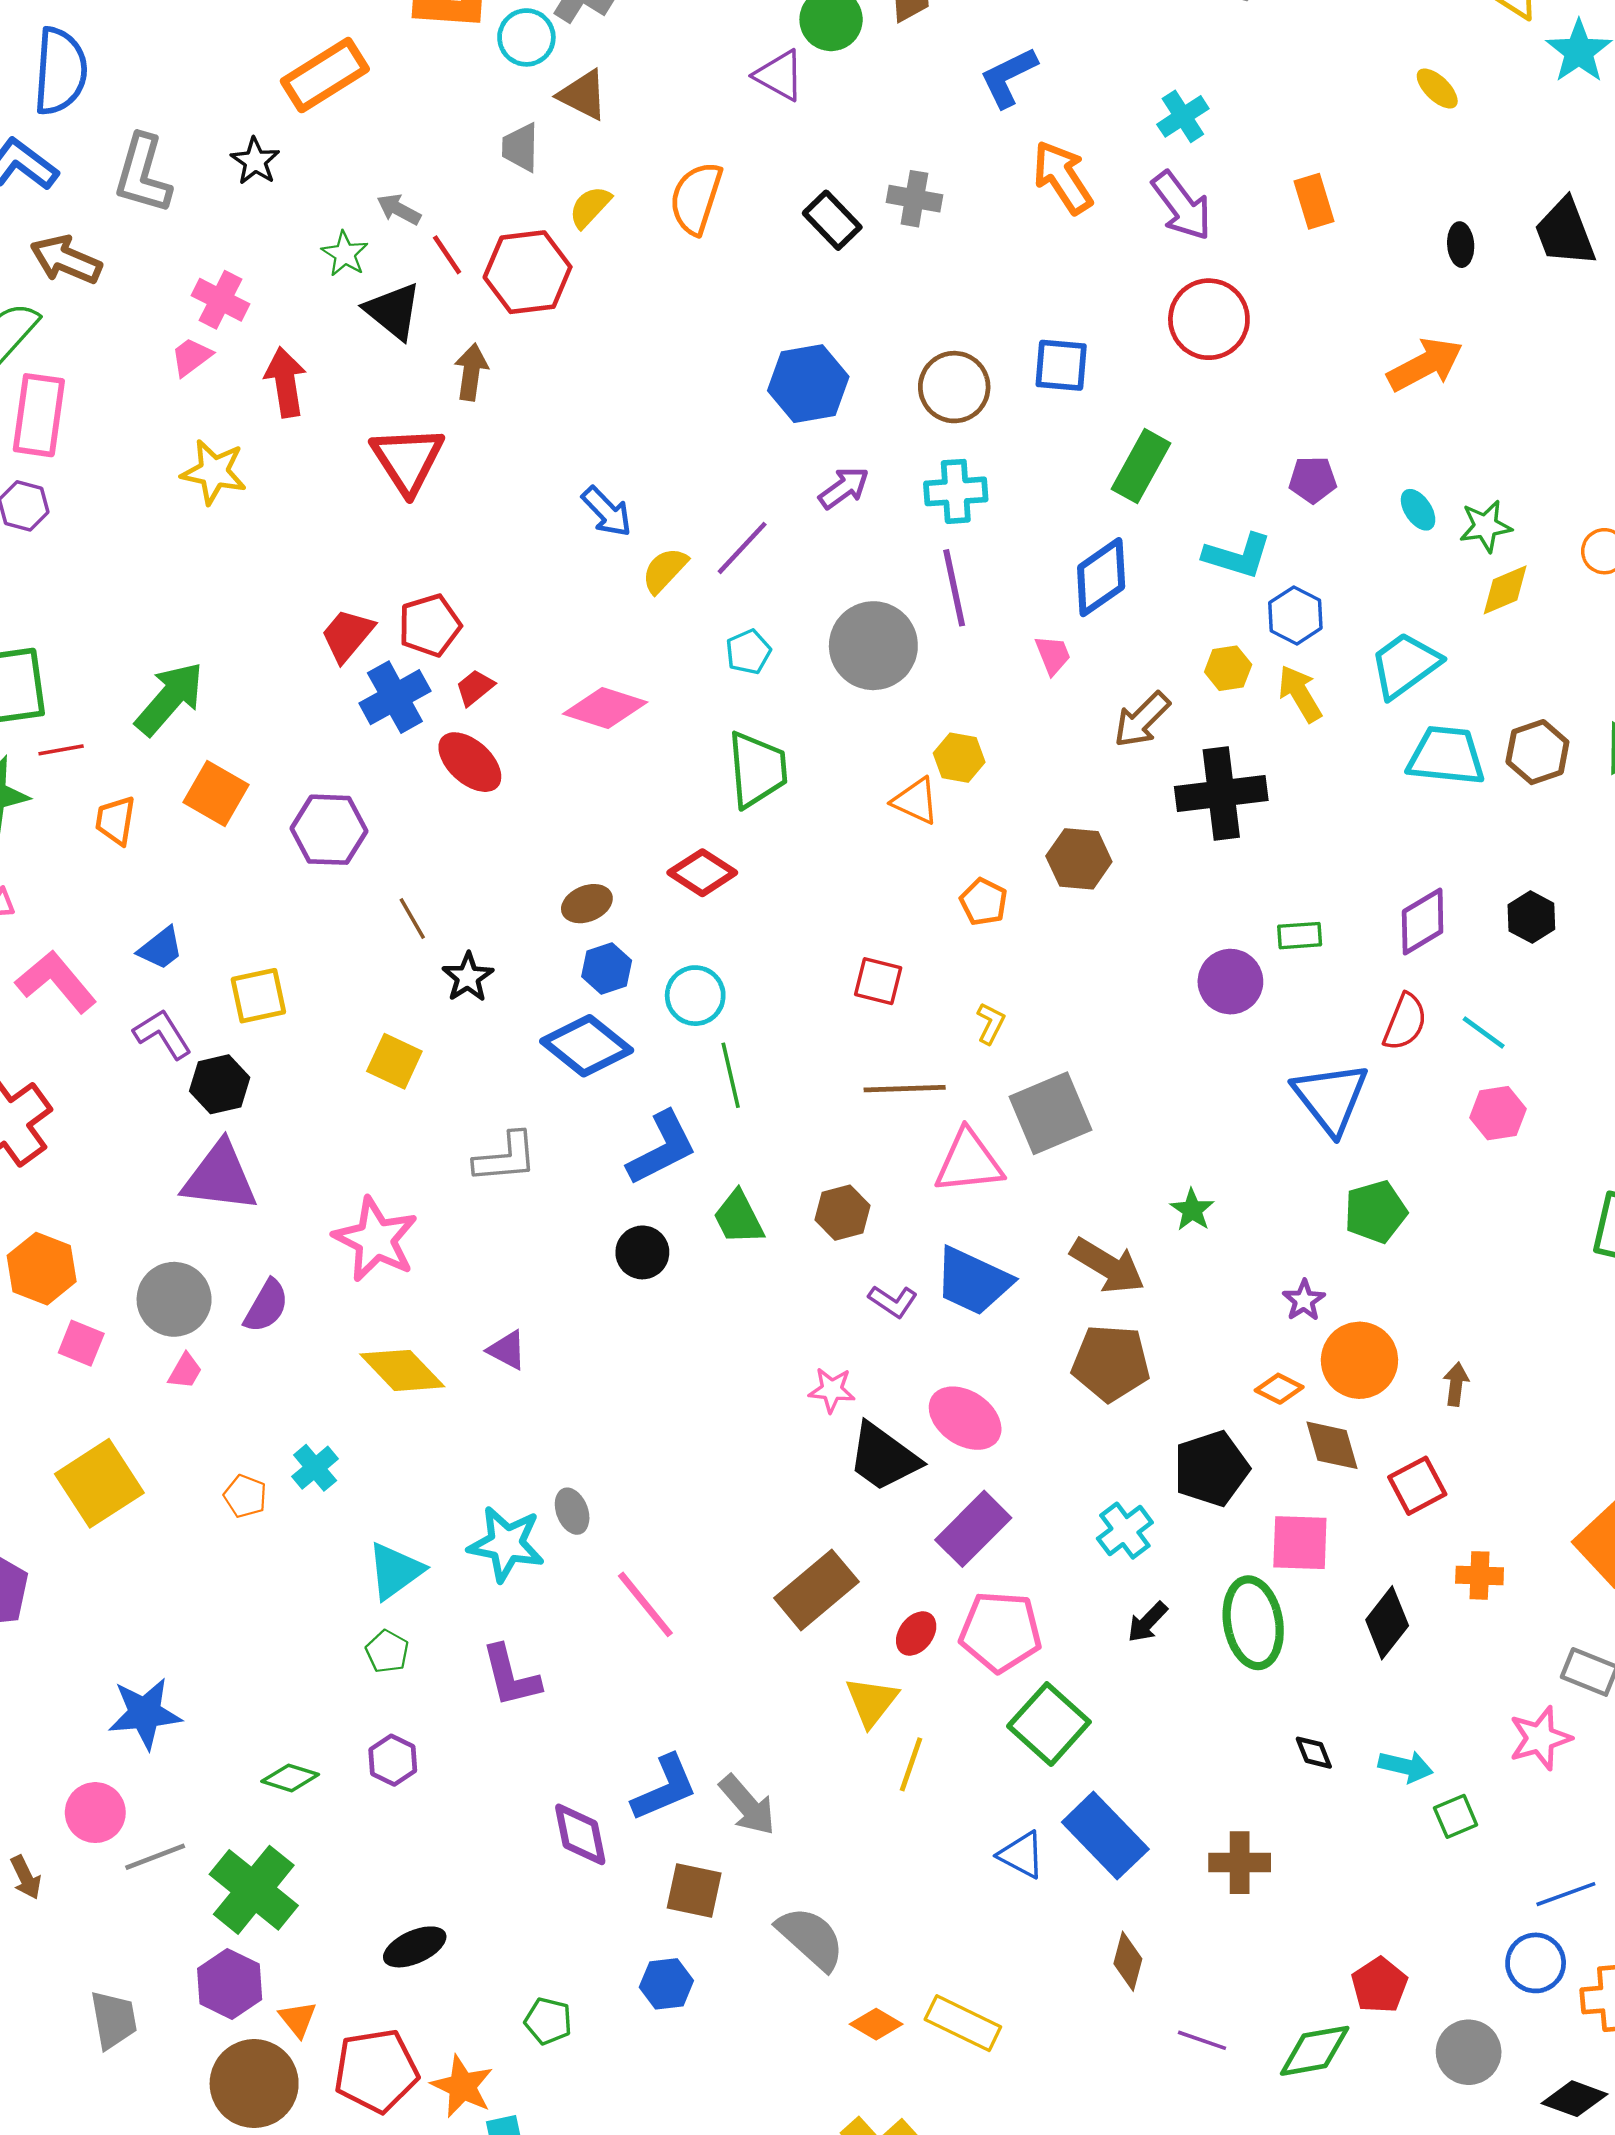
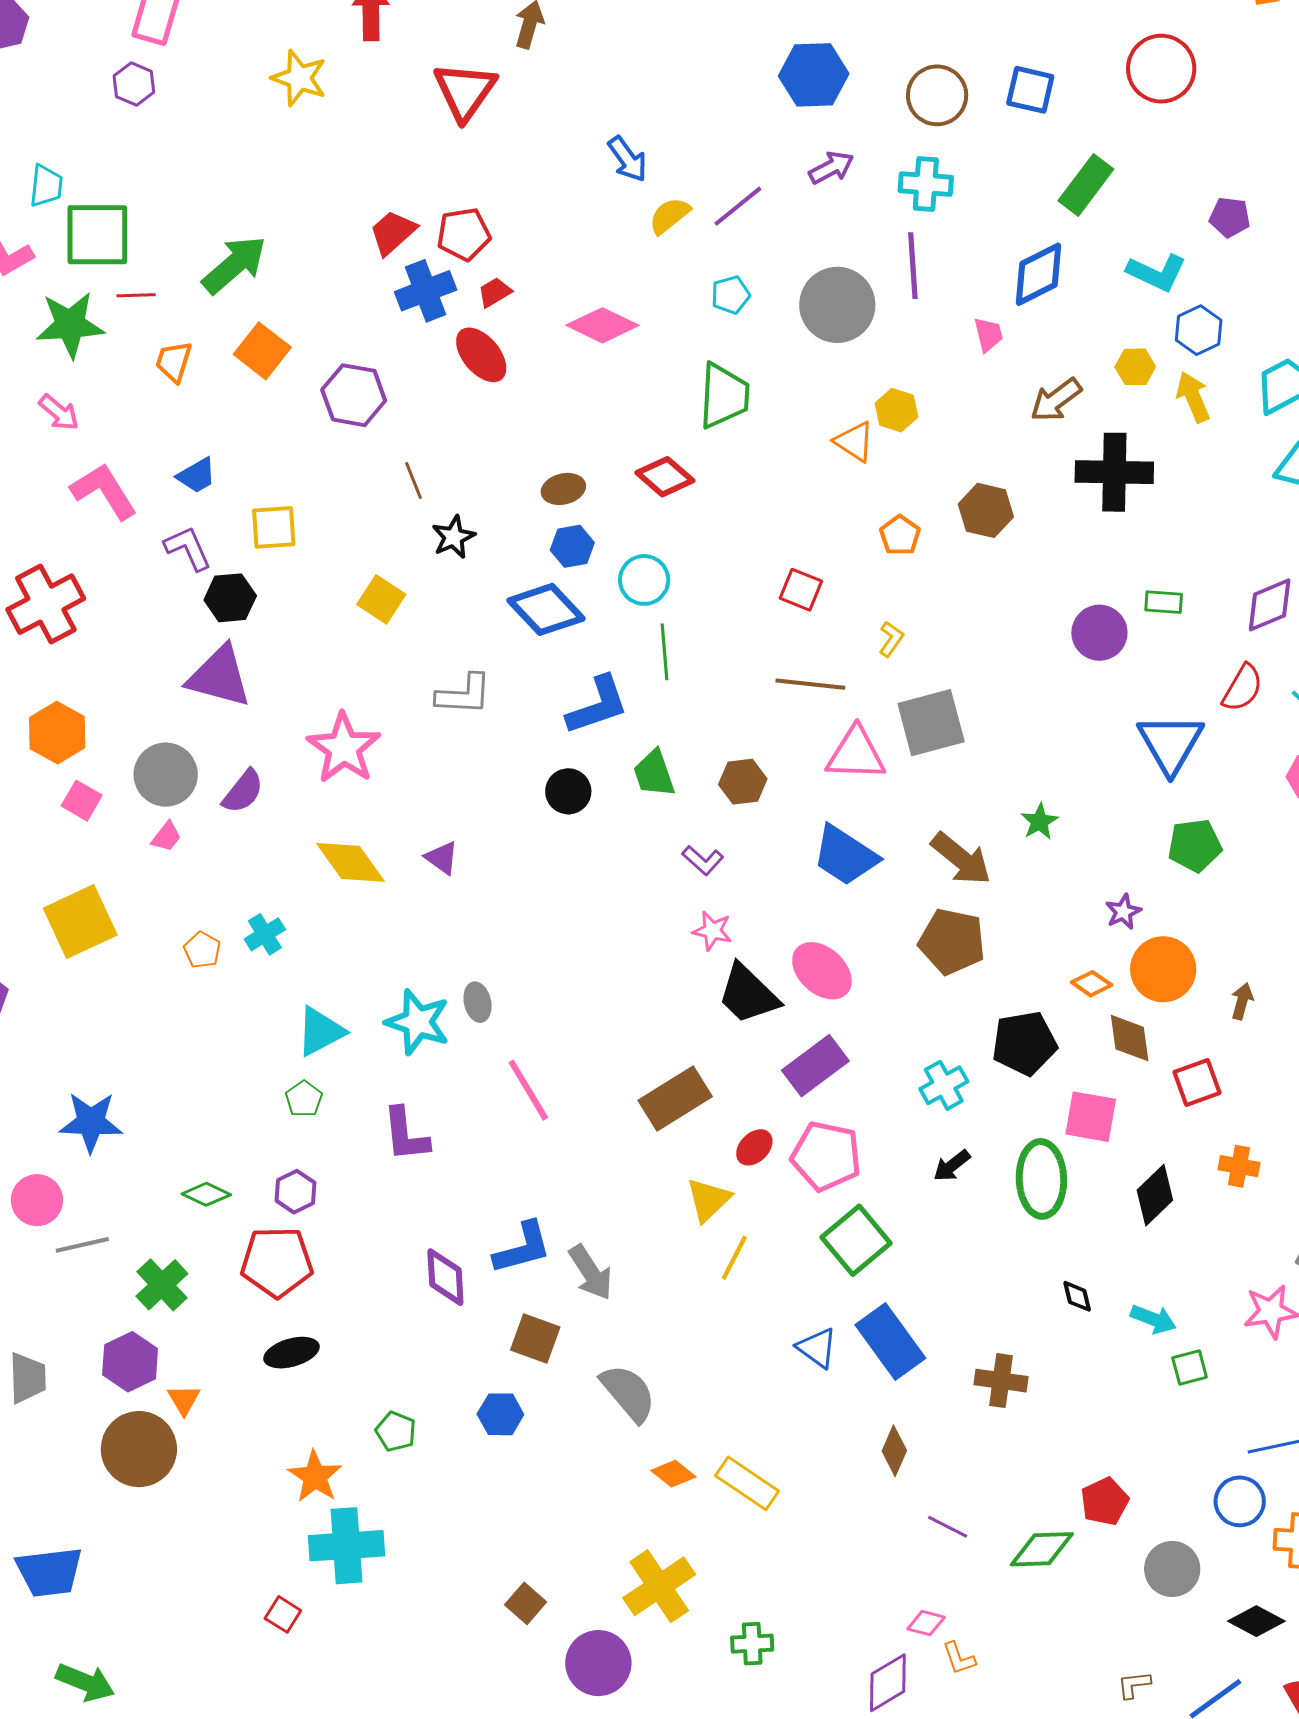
purple L-shape: (893, 1301) -> (703, 860), moved
green cross: (254, 1890) -> (162, 1285), size x0.7
red pentagon: (376, 2071) -> (277, 1262), moved

